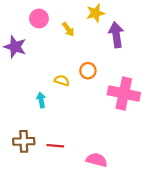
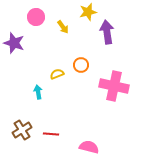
yellow semicircle: (62, 80) -> (57, 74), turned -40
brown cross: (24, 141) -> (22, 130), turned -30

